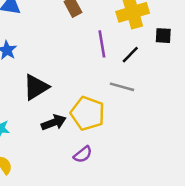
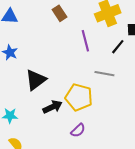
black line: (130, 55) -> (118, 47), moved

